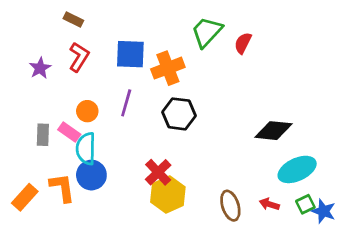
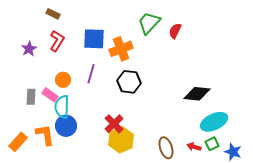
green square: (305, 204) -> (212, 144), moved

